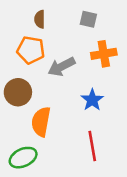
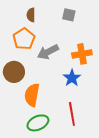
orange pentagon: (31, 50) -> (24, 39), turned 30
orange cross: (104, 54) -> (82, 54), moved
green ellipse: (23, 158) -> (38, 123), moved

